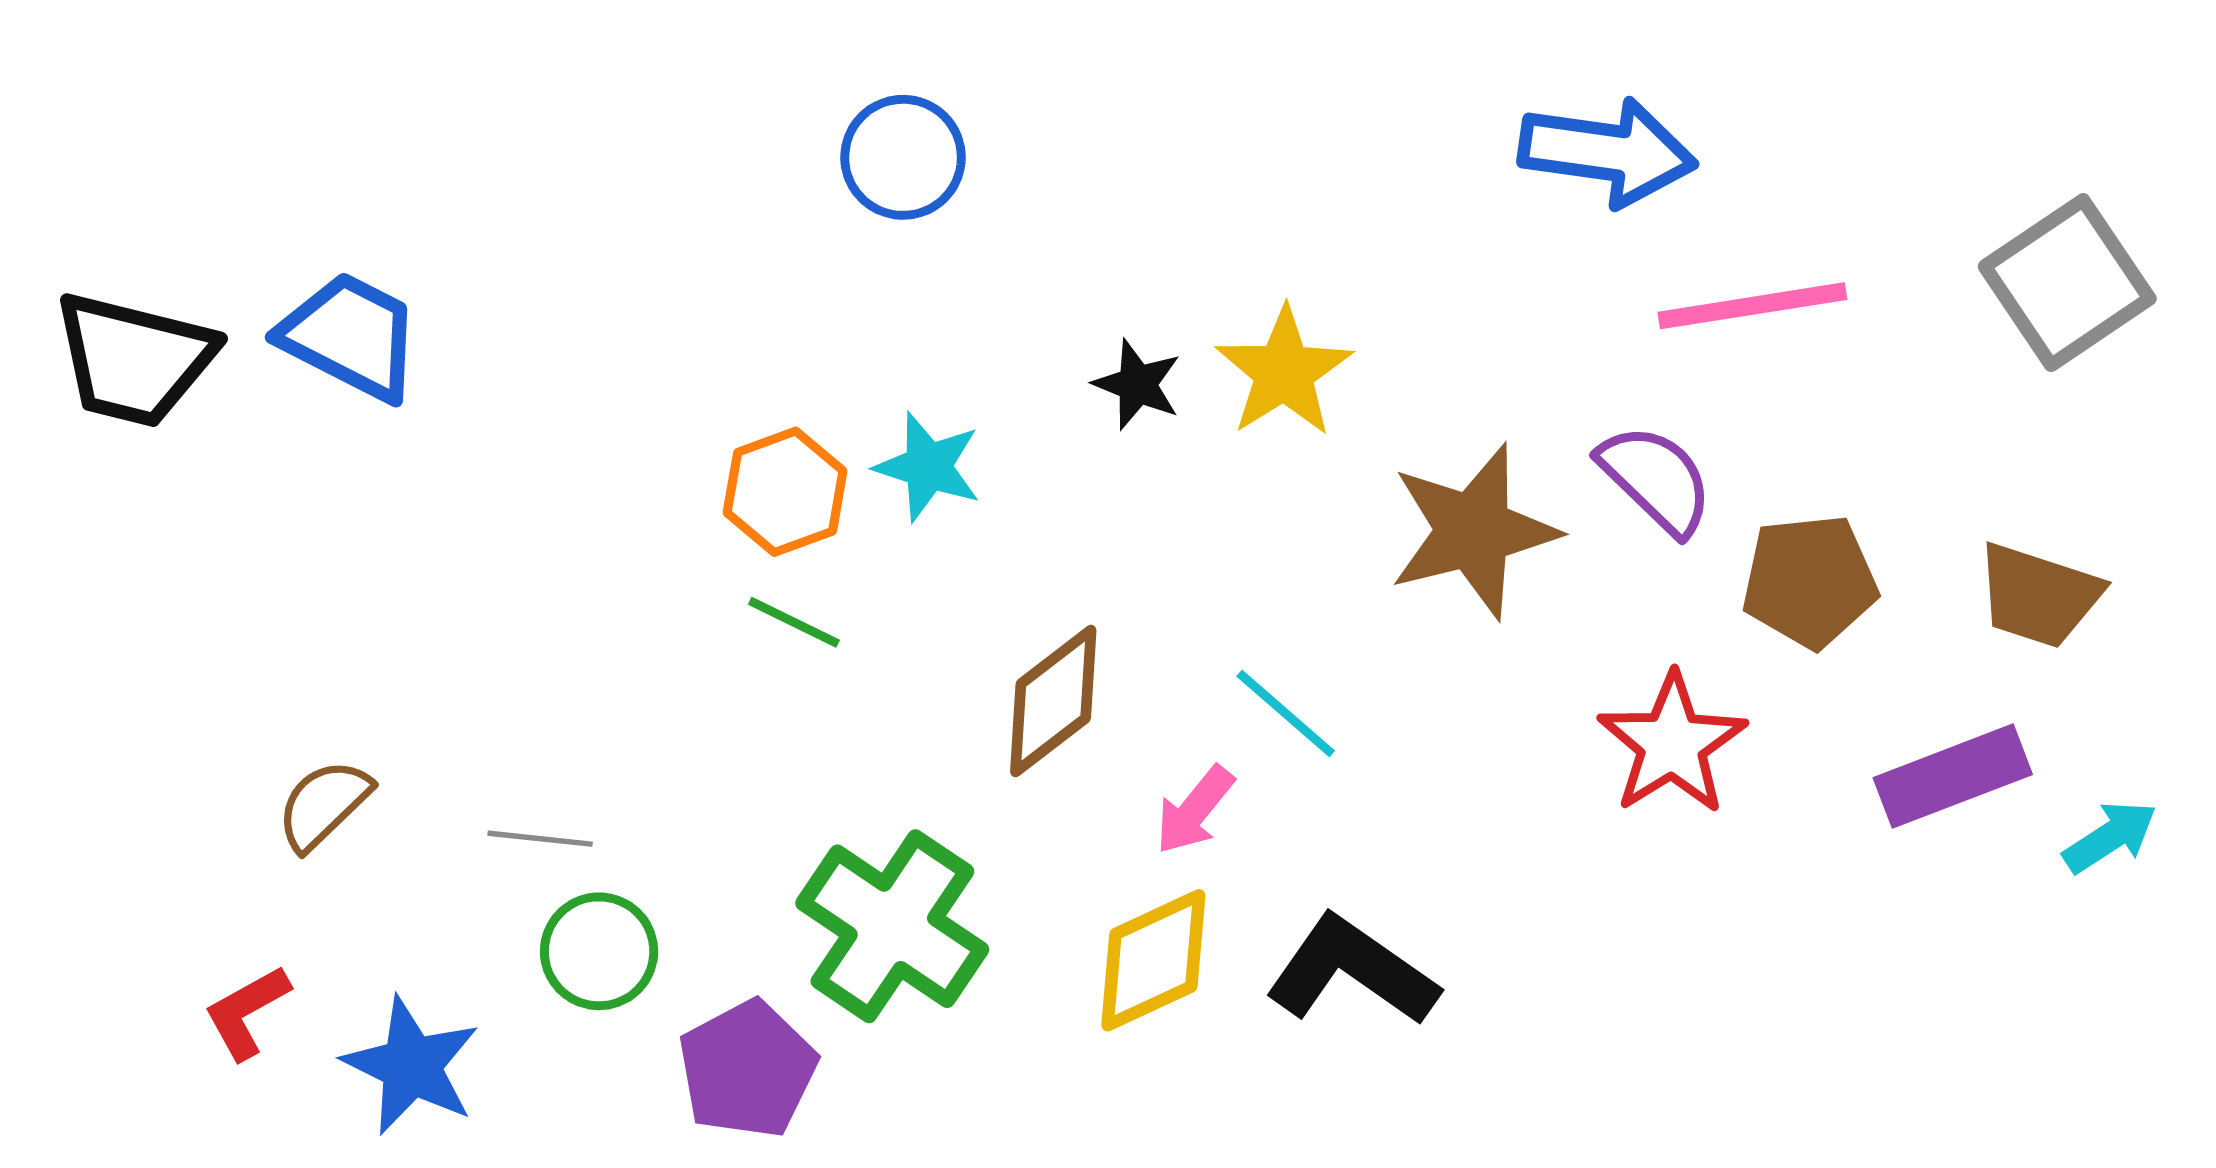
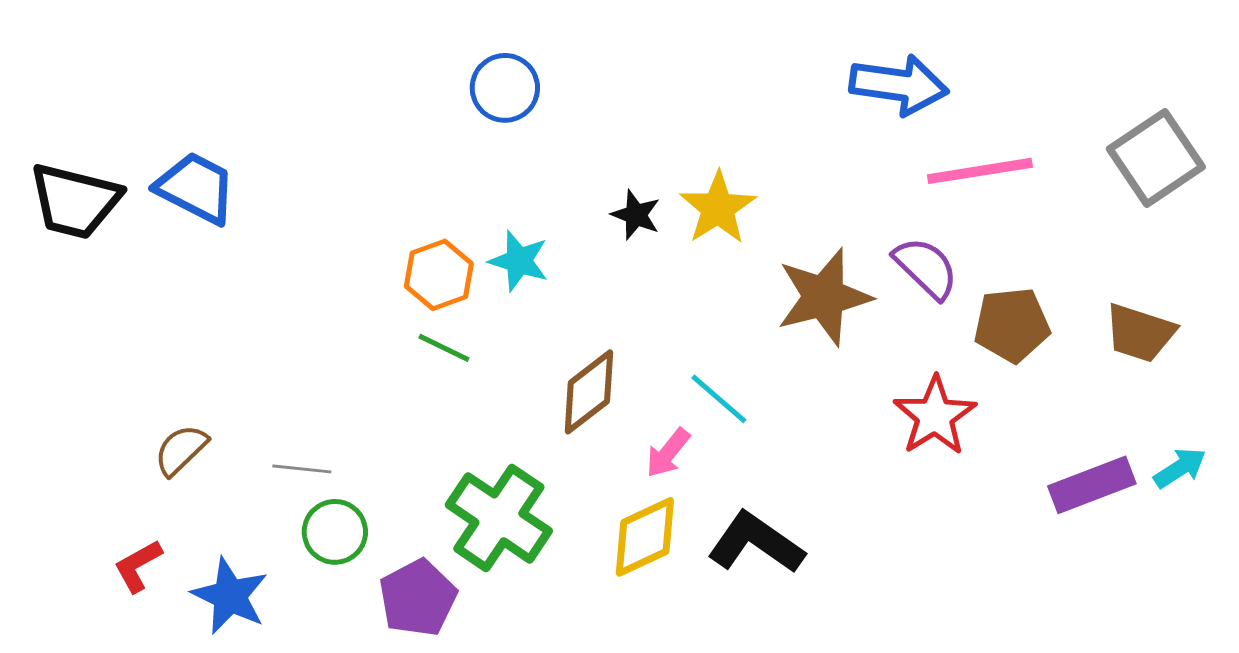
purple rectangle: (1953, 776) -> (1092, 485), moved

